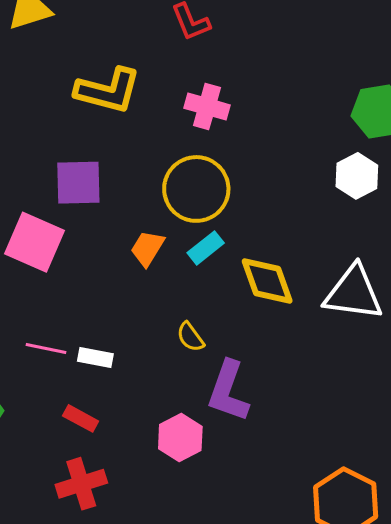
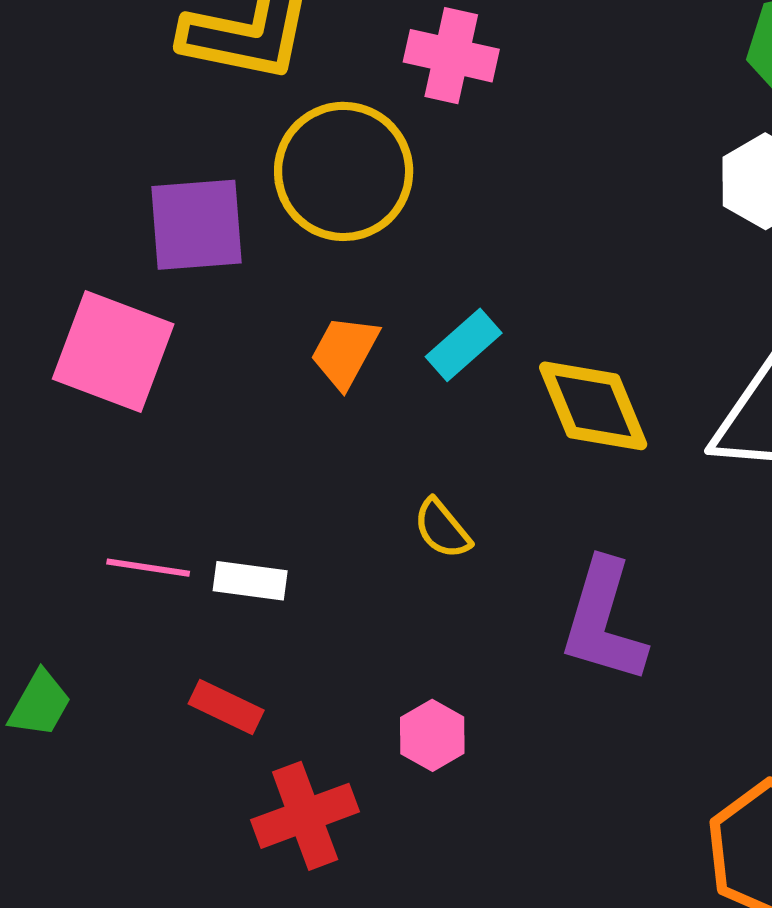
yellow circle: (196, 189) -> (344, 171), moved
purple L-shape: (228, 391) -> (603, 621), moved
pink hexagon: (180, 438) -> (432, 735), size x0.7
red cross: (81, 484) -> (305, 816), moved

